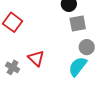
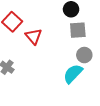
red triangle: (36, 58) -> (34, 36), moved

